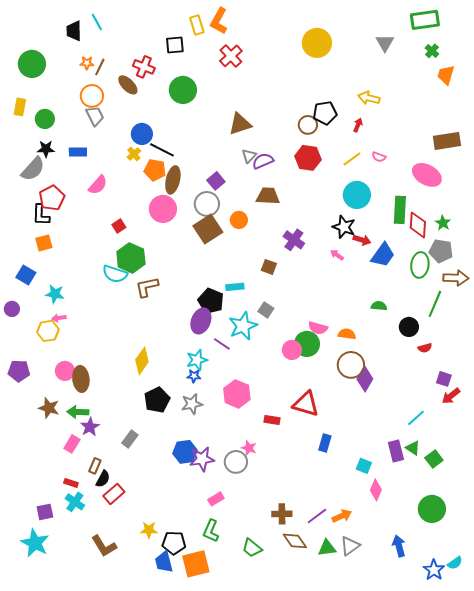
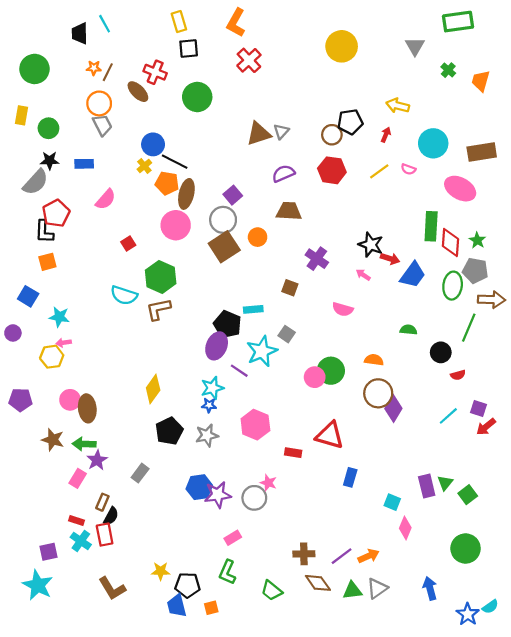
yellow rectangle: (197, 25) -> (179, 22), moved
green cross: (432, 51) -> (448, 70), moved
gray triangle: (249, 156) -> (281, 131), moved
cyan circle: (357, 195) -> (433, 143), moved
green hexagon: (131, 258) -> (161, 277), moved
pink semicircle: (318, 328) -> (343, 309), moved
cyan line: (416, 418) -> (448, 416), moved
green triangle: (413, 448) -> (445, 483), turned 35
red rectangle: (114, 494) -> (105, 534), moved, turned -60
orange square: (196, 564) -> (211, 608), size x0.5

